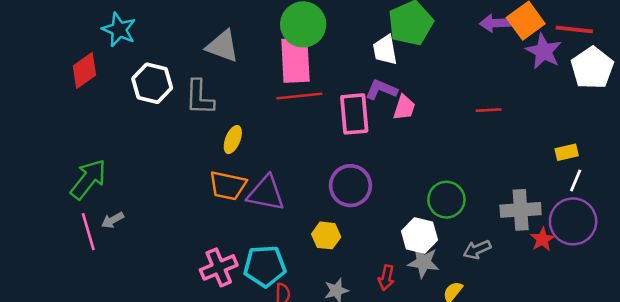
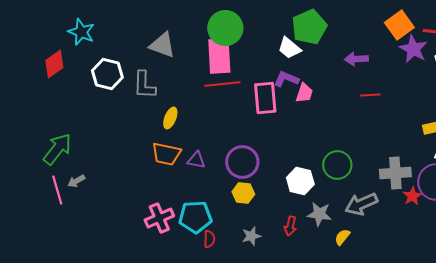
purple arrow: (495, 23) -> (356, 59), moved
white trapezoid: (385, 50) -> (289, 48), turned -40
purple circle: (350, 186) -> (242, 162), moved
purple triangle: (266, 193) -> (196, 160), size x0.6
white hexagon: (420, 235) -> (300, 181), moved
gray arrow: (477, 250) -> (361, 204), size x1.5

